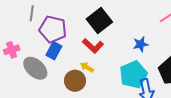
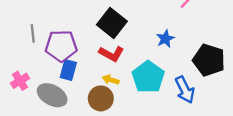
cyan pentagon: (133, 75) -> (148, 77), moved

